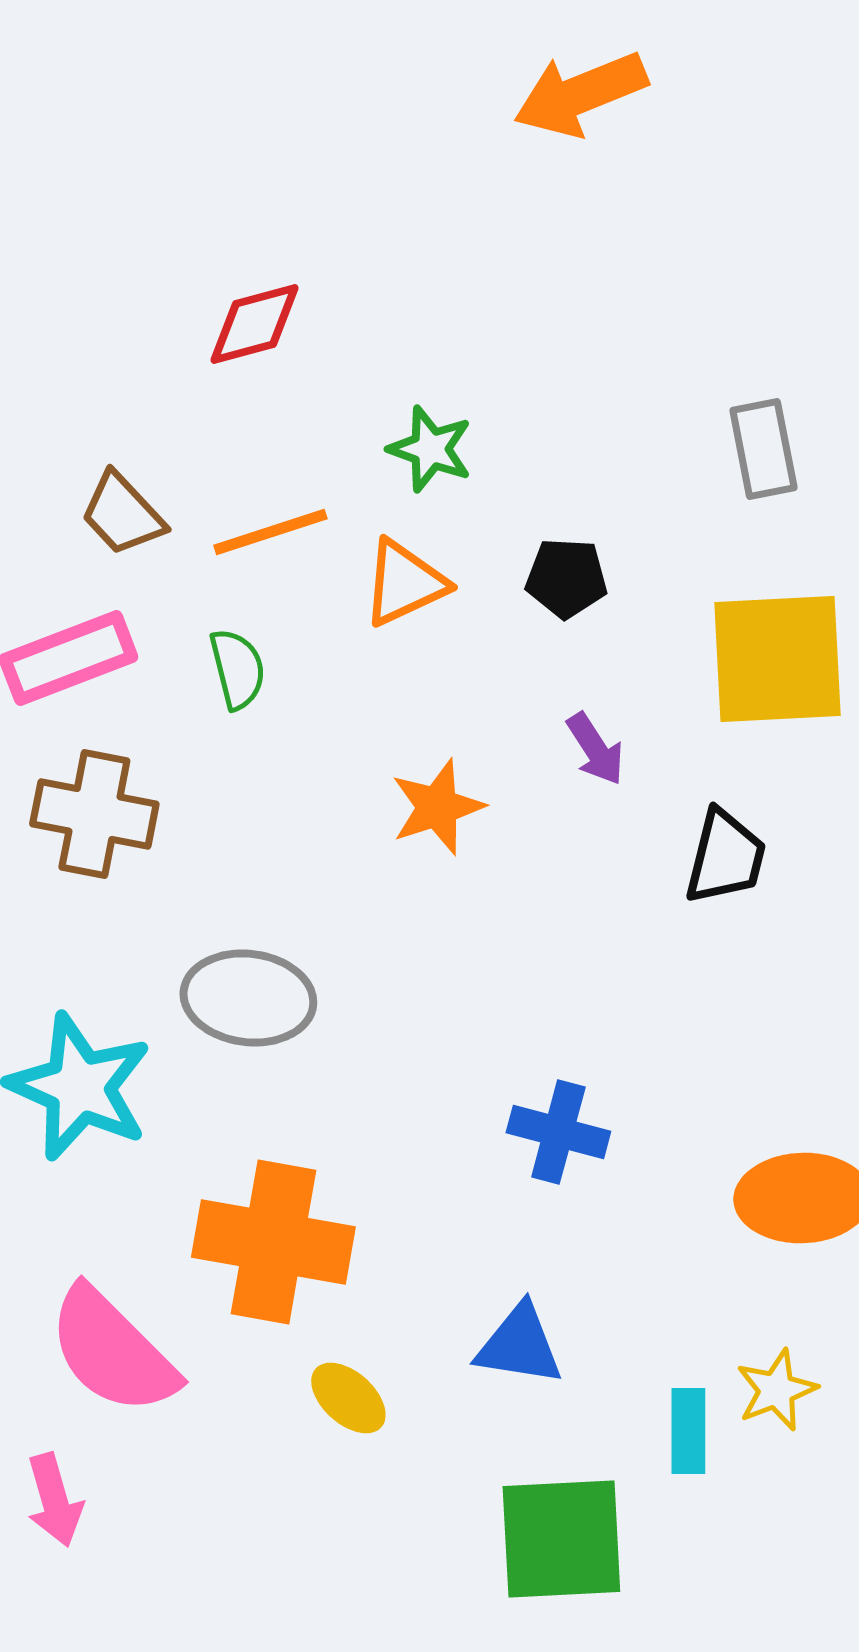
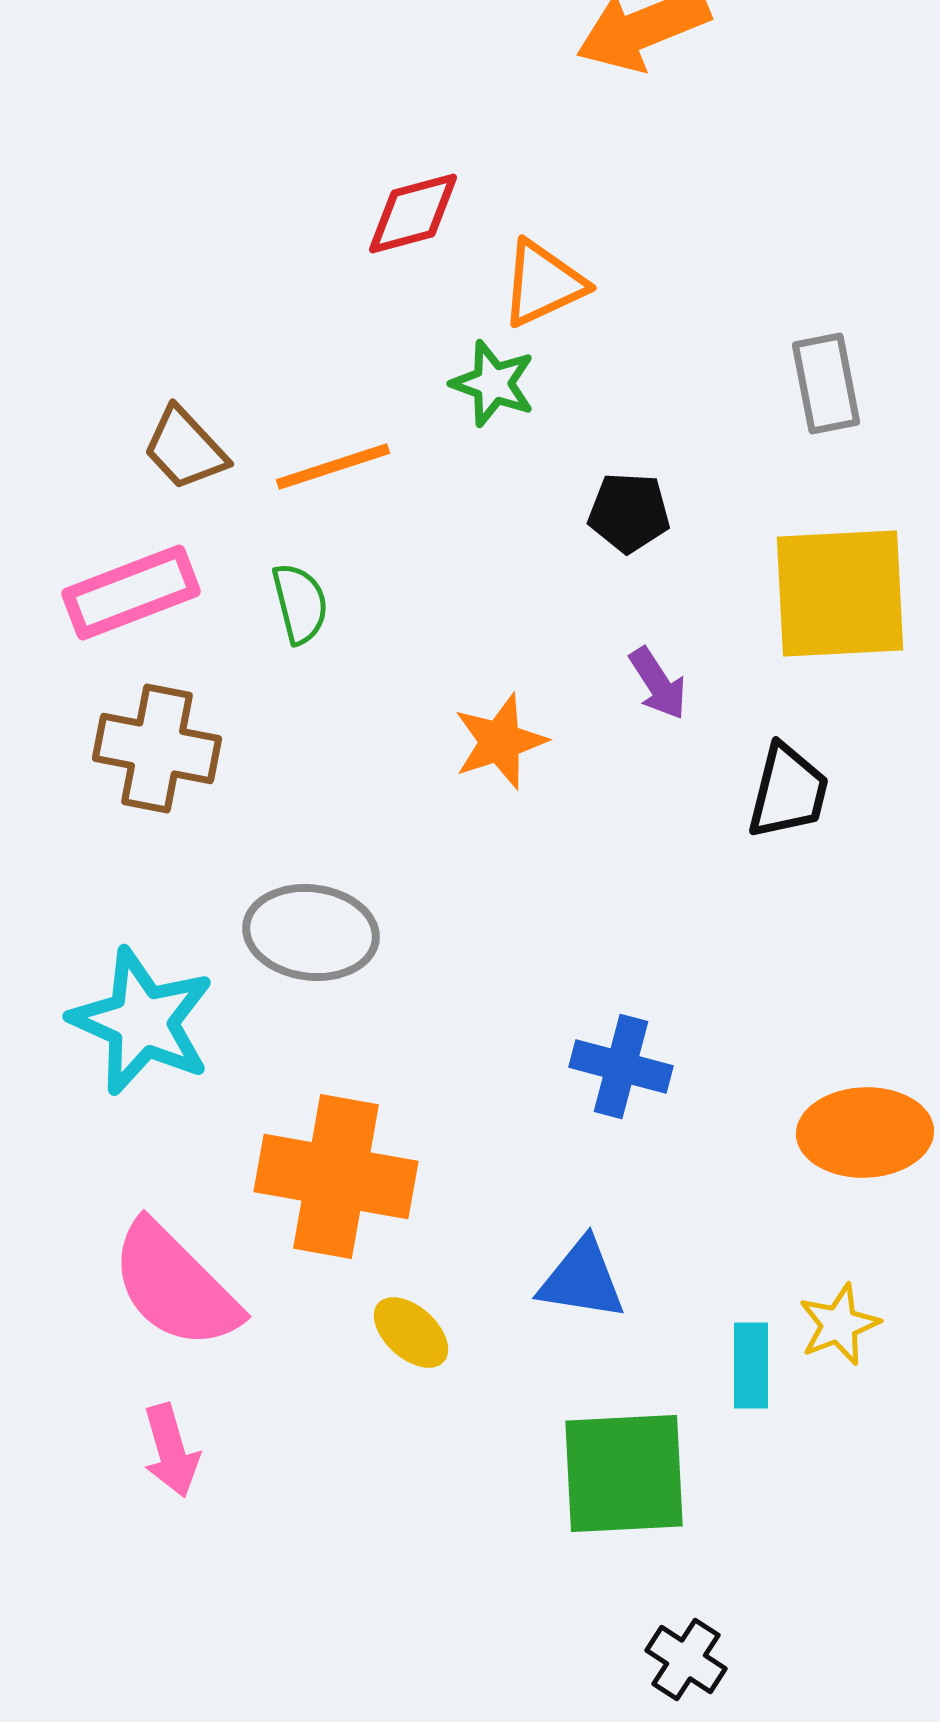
red diamond: (254, 324) -> (413, 214), moved
orange triangle: (404, 583) -> (543, 284), moved
pink arrow: (54, 1500) -> (171, 1450), moved

